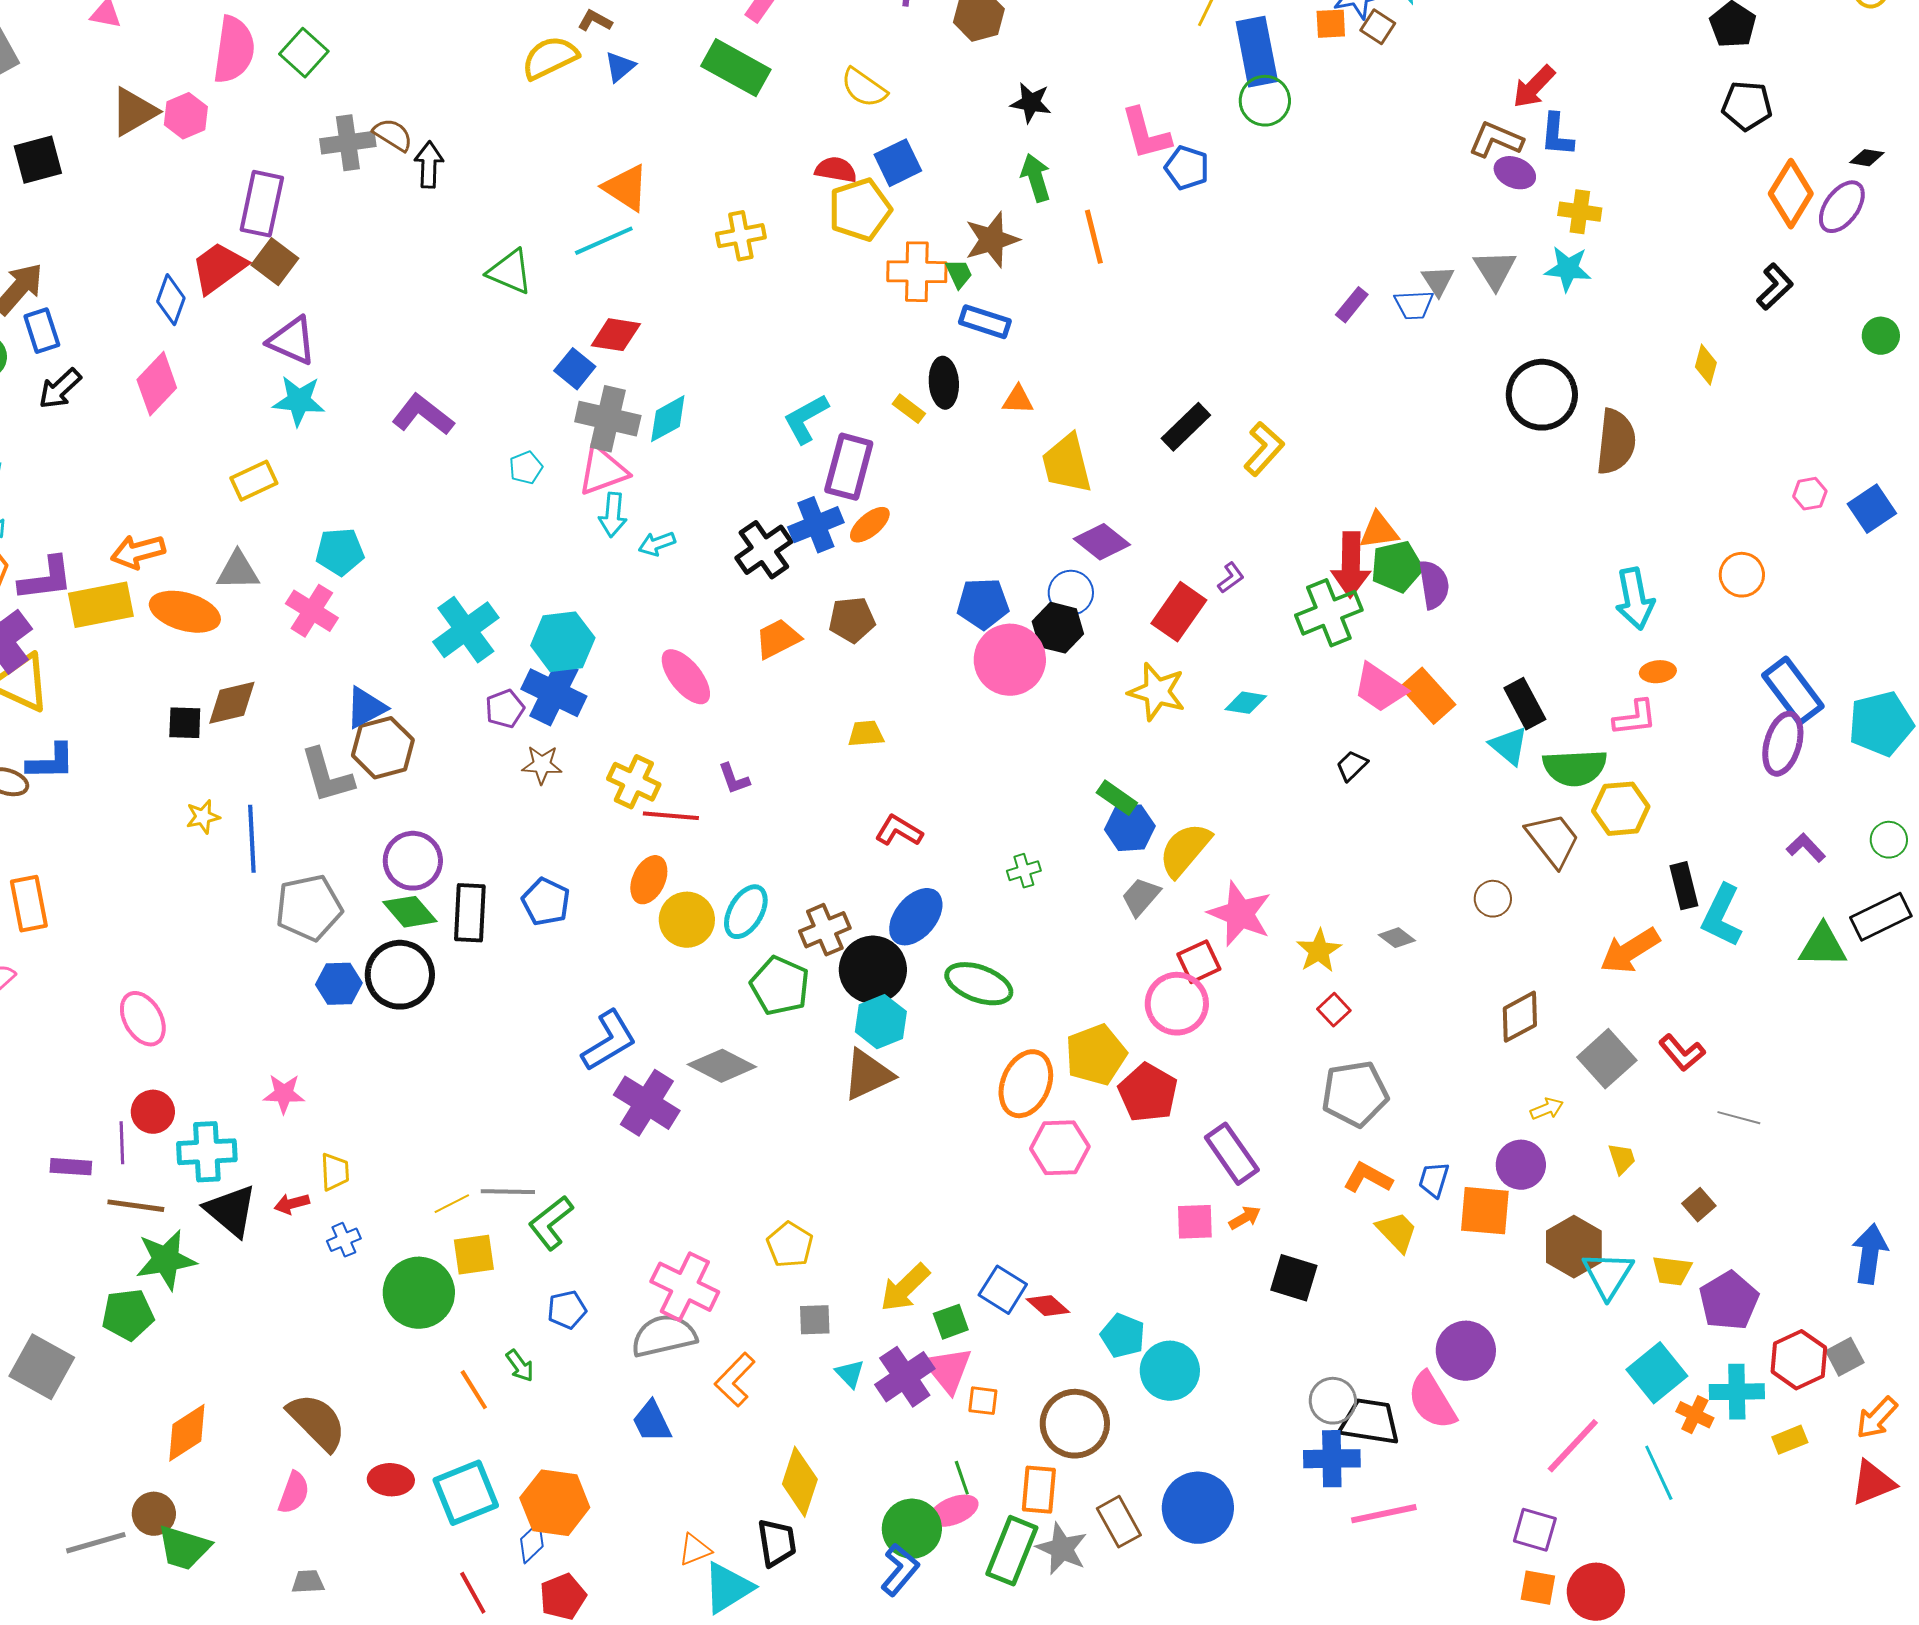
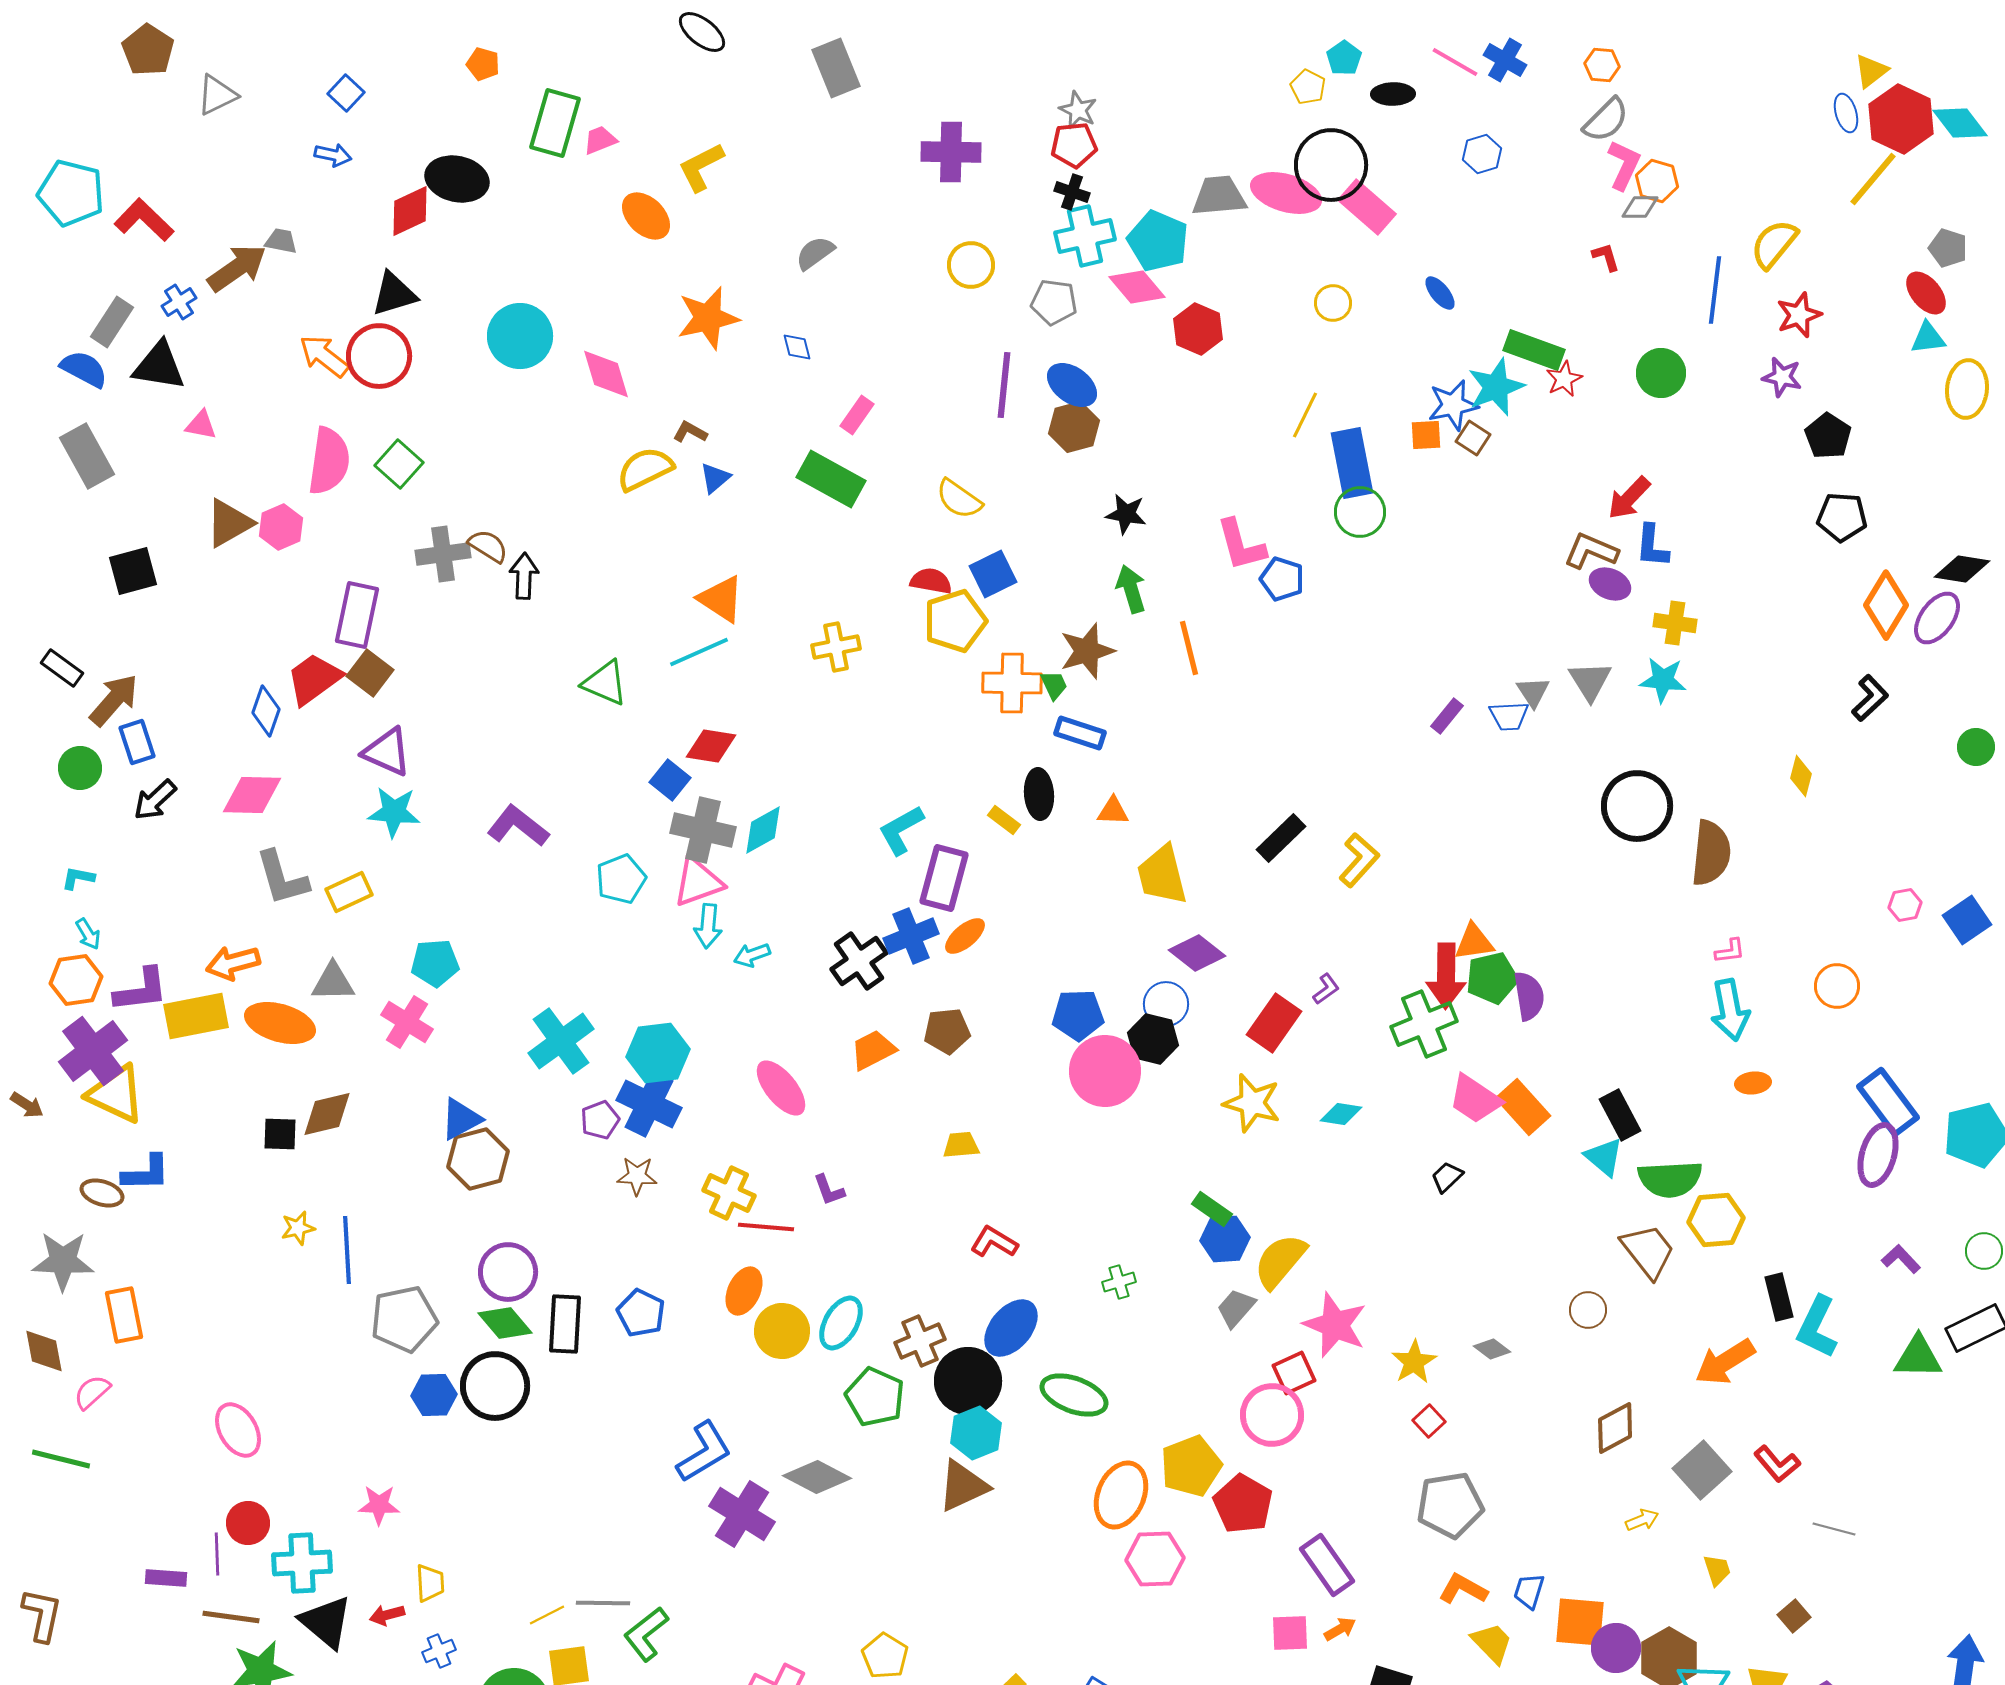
black diamond: (1867, 158) -> (1962, 569), size x1.6
pink diamond: (157, 384) -> (252, 795), turned 48
cyan pentagon: (526, 468) -> (621, 879), size x1.5
pink L-shape: (1635, 718) -> (1730, 951), moved, size x0.7
gray L-shape: (327, 776) -> (282, 878), moved
purple circle: (1521, 1165) -> (1616, 1648), moved

